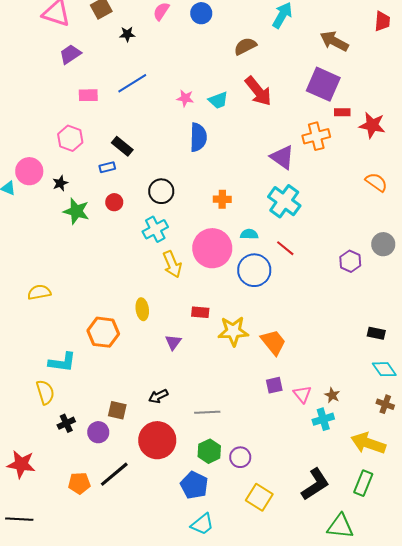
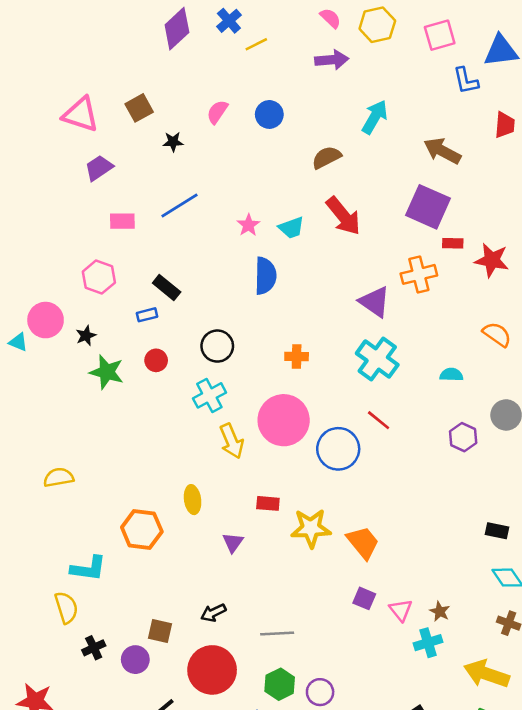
pink star: (185, 98) -> (248, 225), turned 30
cyan semicircle: (249, 234) -> (451, 375), moved
purple square: (274, 385) -> (364, 598), turned 36

